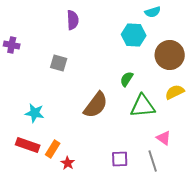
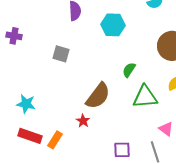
cyan hexagon: (134, 35) -> (113, 25), moved
cyan star: (35, 113) -> (26, 104), moved
red star: (68, 163) -> (83, 121), moved

